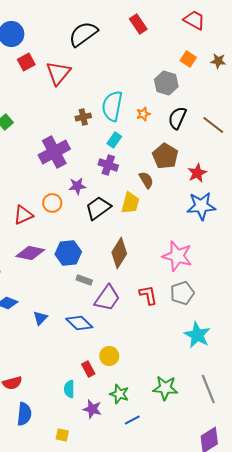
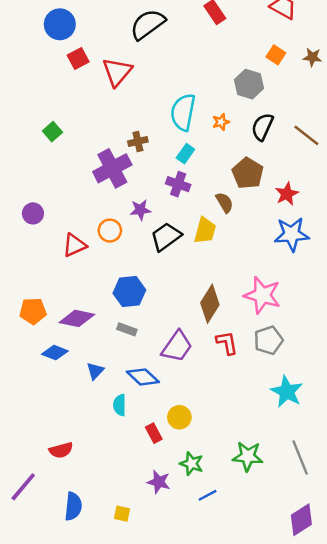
brown cross: (83, 117) -> (138, 141), moved
purple diamond: (30, 253) -> (77, 318), moved
brown diamond: (119, 253) -> (210, 304), moved
gray rectangle: (84, 280) -> (127, 329), moved
cyan semicircle: (69, 389) -> (120, 405), moved
blue semicircle: (24, 414) -> (73, 506), moved

